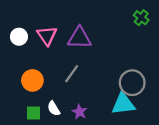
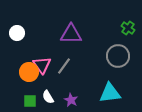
green cross: (141, 18) -> (128, 28), moved
pink triangle: (47, 36) -> (42, 65), moved
gray circle: (132, 83) -> (118, 56), moved

